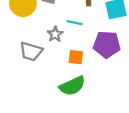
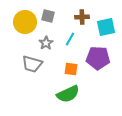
cyan line: (75, 23) -> (70, 39), turned -72
gray star: (55, 34) -> (46, 43), moved

